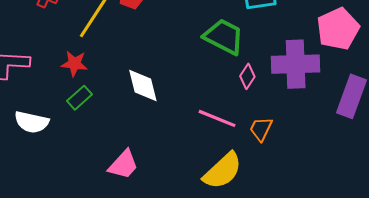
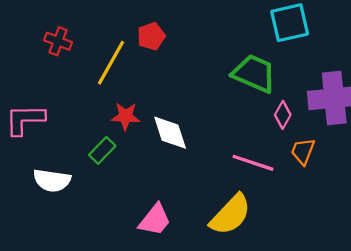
red star: (74, 64) -> (125, 116), moved
orange trapezoid: (261, 129) -> (303, 151), moved
yellow semicircle: (223, 171) -> (230, 215), moved

